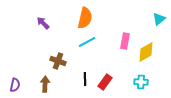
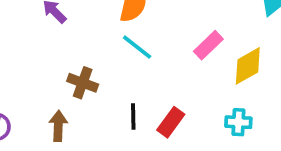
pink rectangle: (125, 41) -> (208, 45), turned 35
cyan line: (87, 42) -> (137, 47), turned 66

